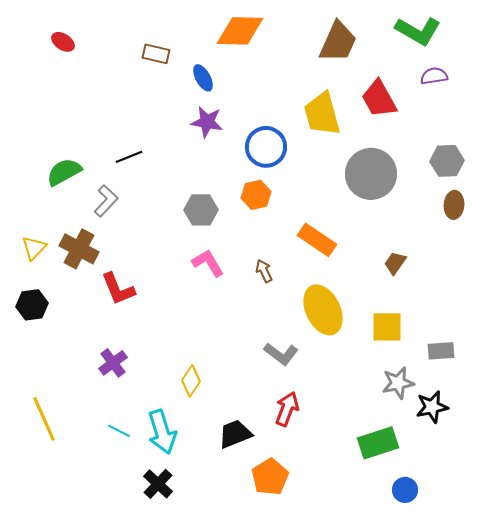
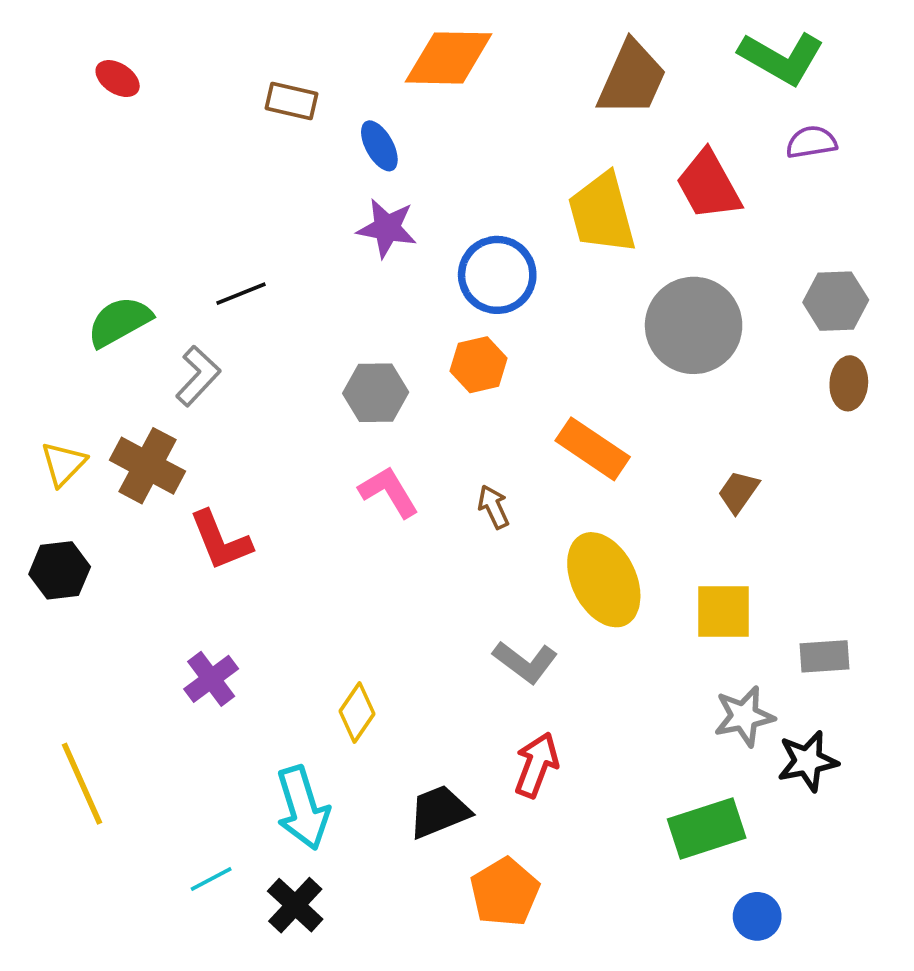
cyan line: (119, 431) -> (211, 879), moved, turned -55

